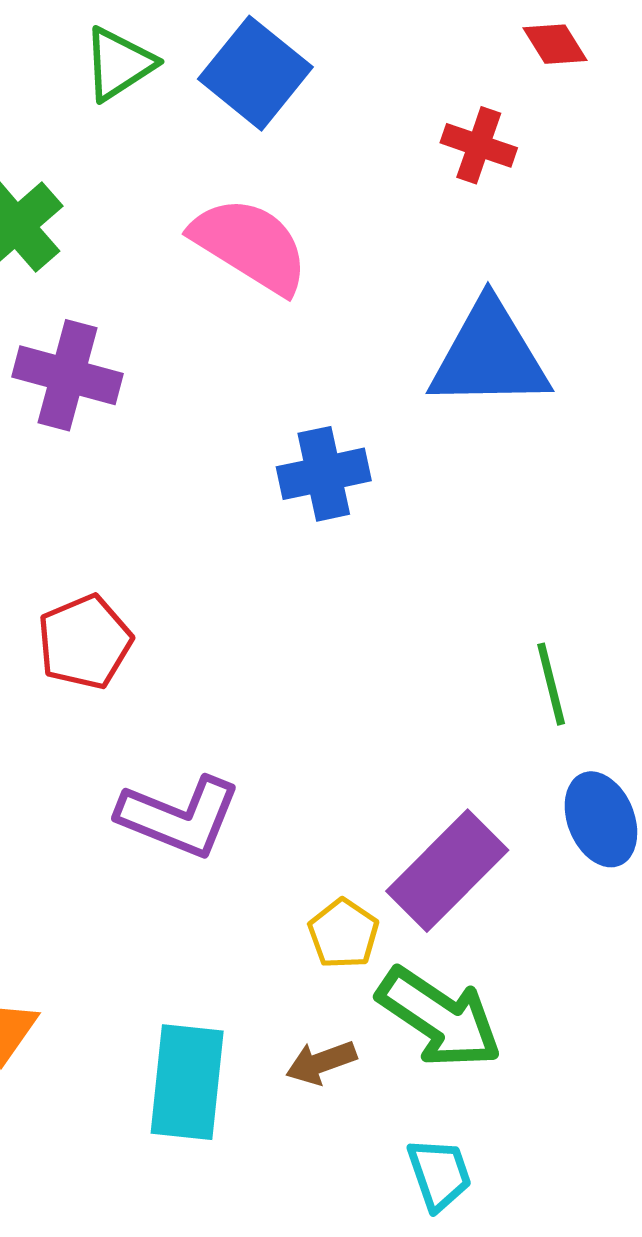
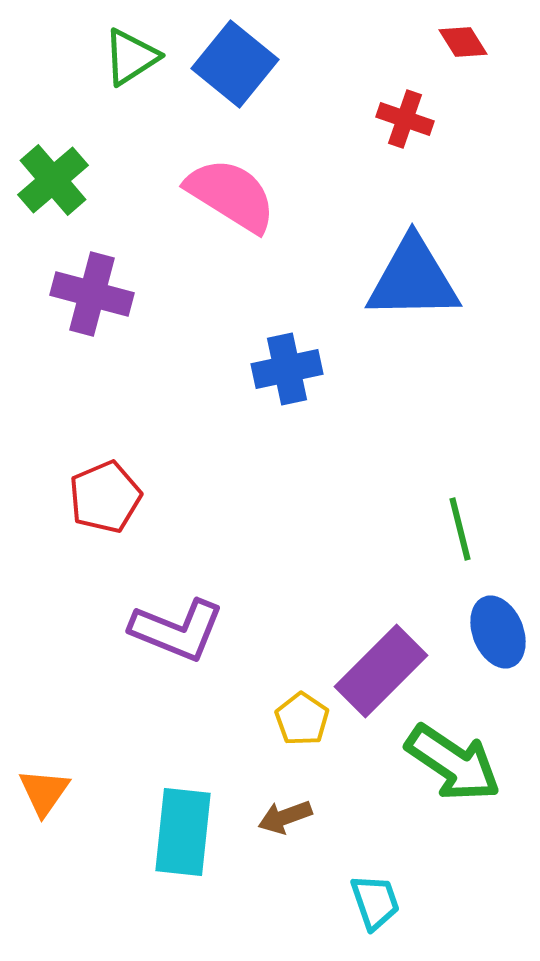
green arrow: (439, 1018) -> (453, 763), moved

